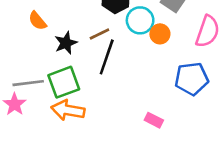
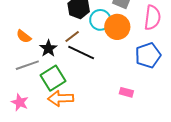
orange circle: (160, 34) -> (117, 27), size x1.6
black line: (107, 57) -> (81, 52), turned -72
gray line: (28, 83) -> (27, 65), moved

